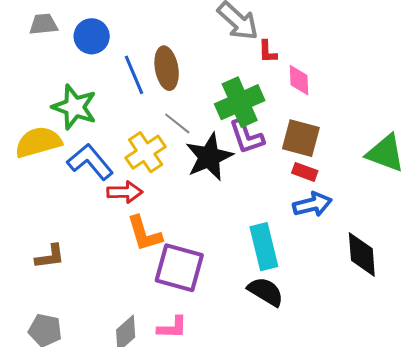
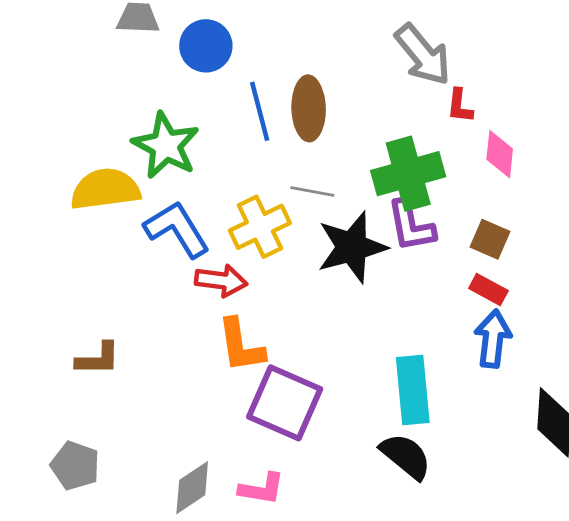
gray line: (177, 123) -> (312, 191), turned -36
brown square: (301, 138) -> (490, 239), size x0.7
blue arrow: (312, 204) -> (493, 339), turned -78

